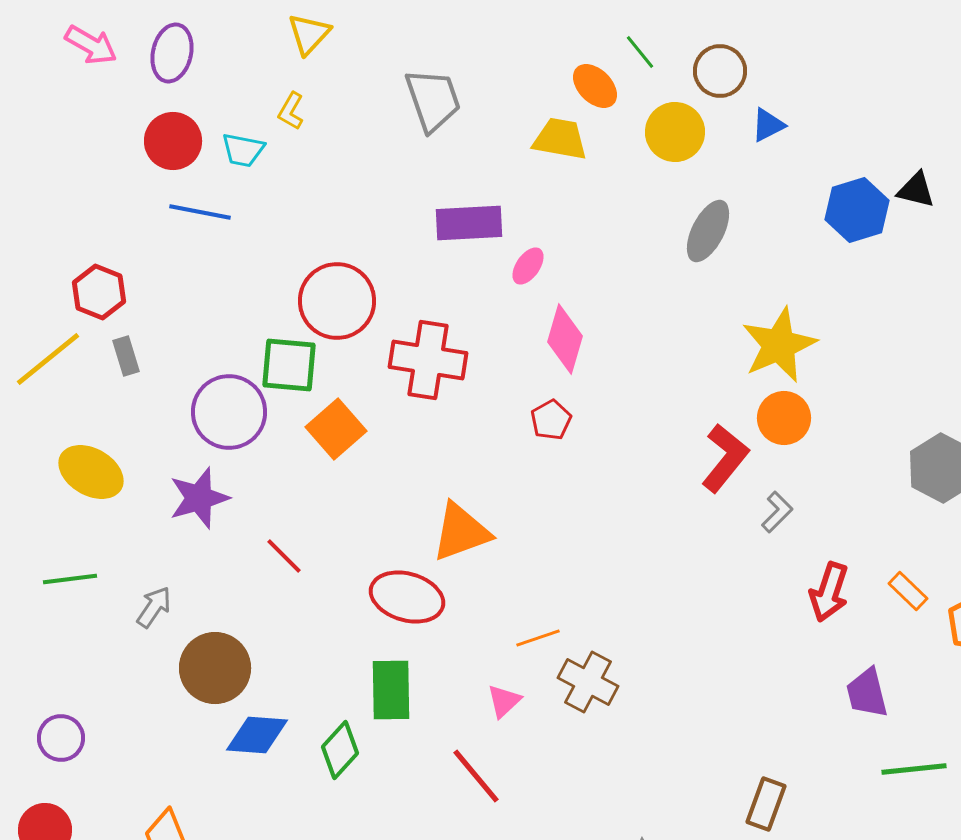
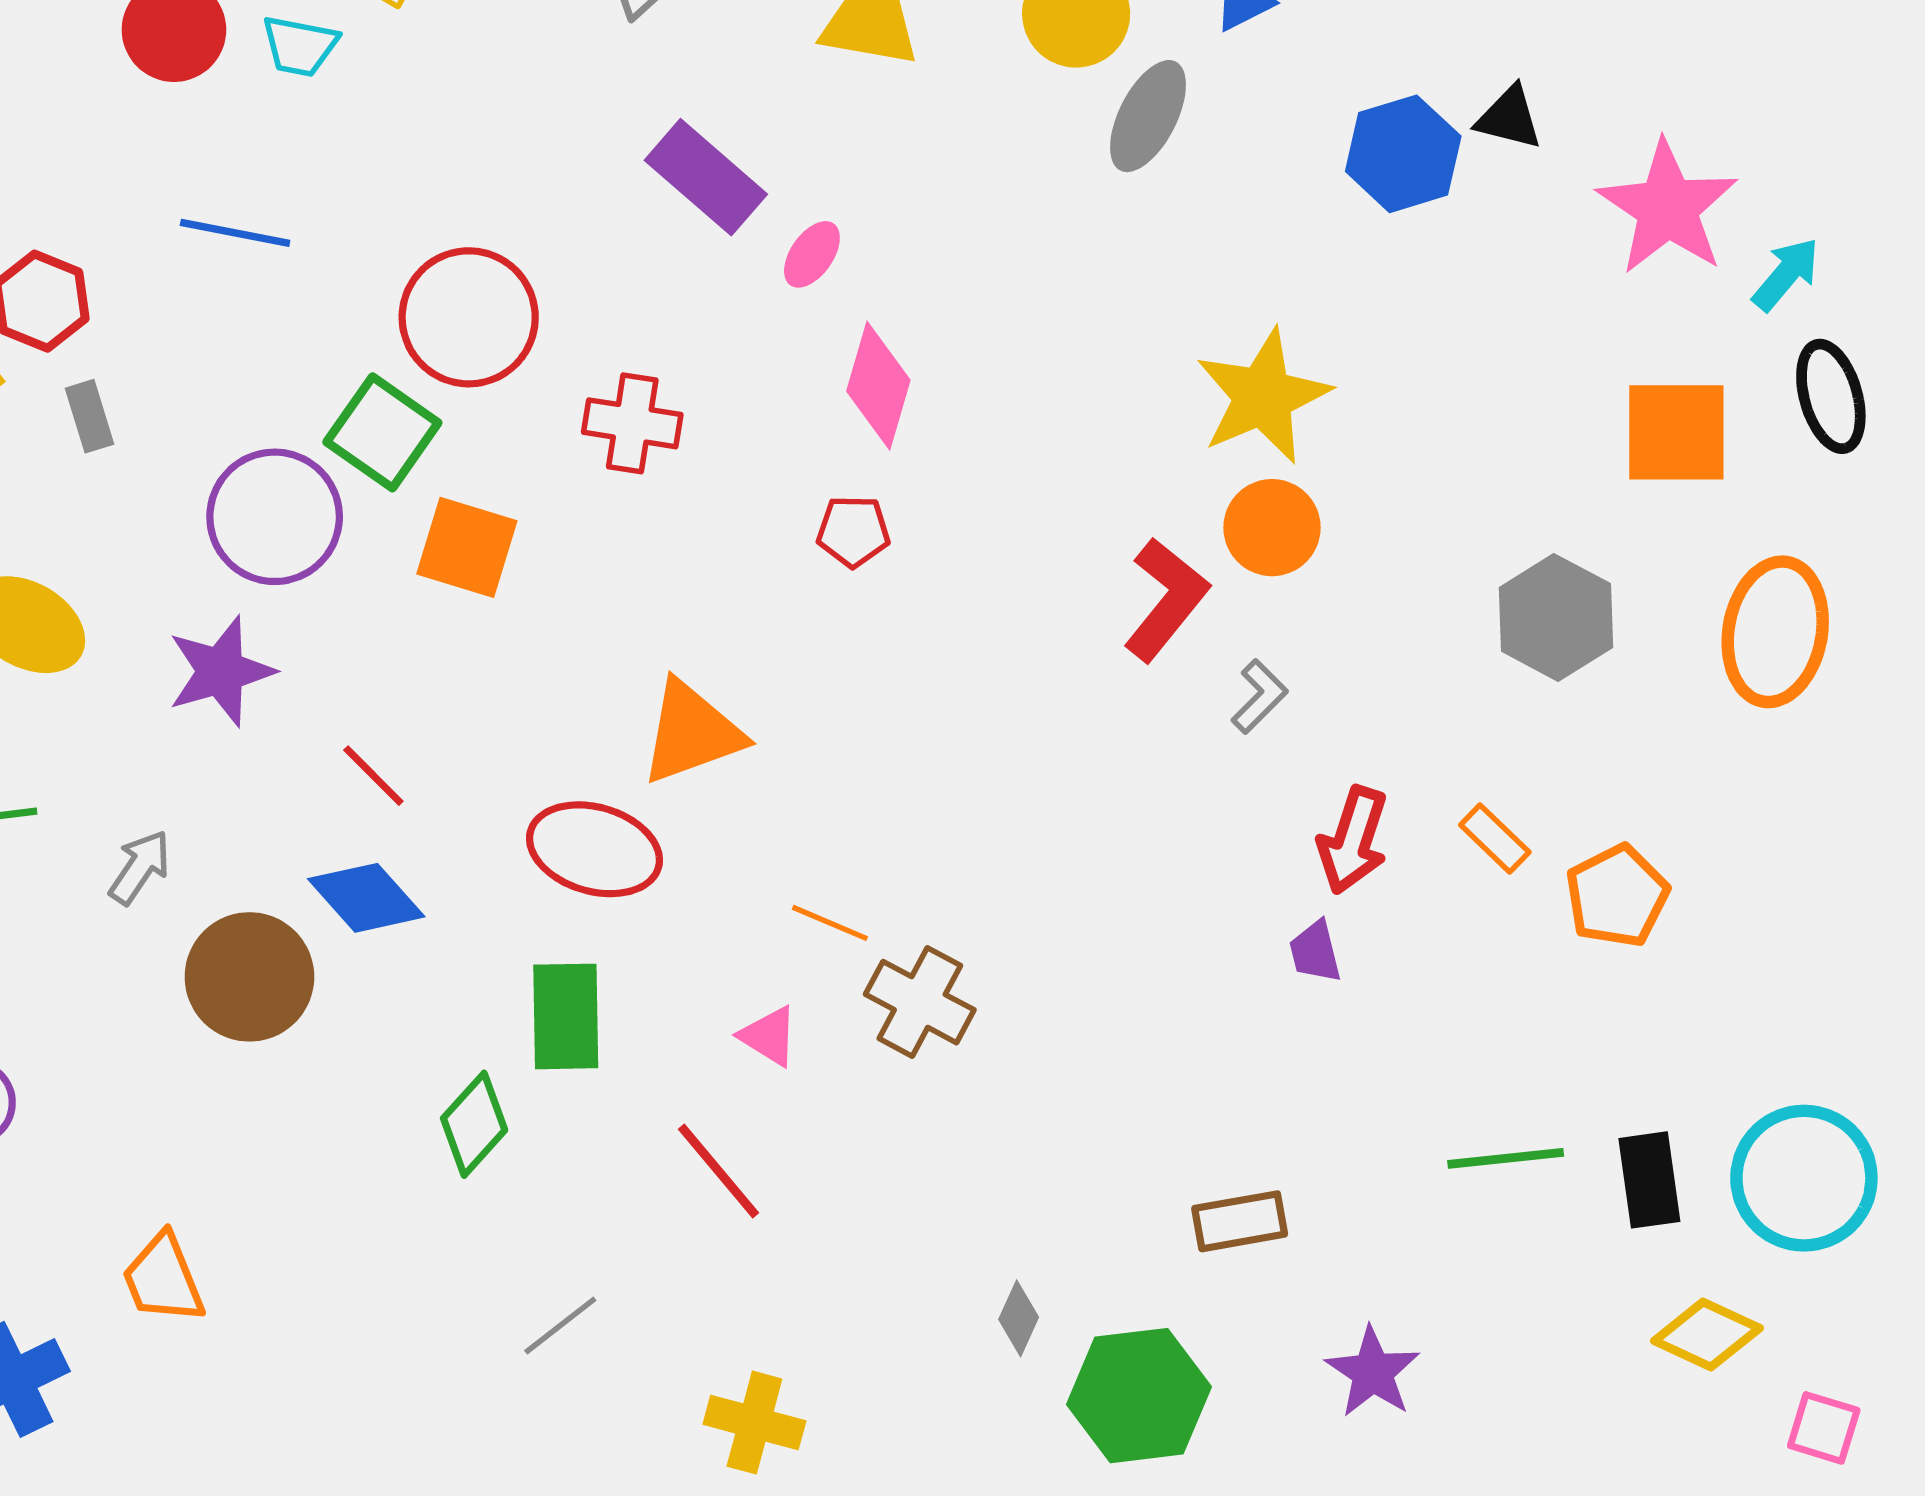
blue line: (200, 212) -> (235, 233), moved
purple rectangle: (469, 223) -> (706, 177), turned 44
gray ellipse: (708, 231) -> (1148, 116), moved
red cross: (428, 360) -> (632, 423), size x0.7
green square: (289, 365) -> (382, 432), turned 30
red pentagon: (551, 420) -> (853, 531), turned 30
orange square: (336, 429) -> (467, 547), turned -32
orange line: (538, 638) -> (830, 923), turned 42
purple trapezoid: (867, 693) -> (1315, 952), moved, size x0.7
pink triangle: (504, 701) -> (769, 1036), turned -45
blue diamond: (257, 735) -> (366, 898), moved, turned 44
brown rectangle: (766, 804) -> (1240, 1221), turned 60

